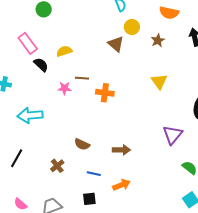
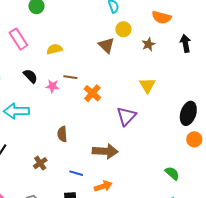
black semicircle: (41, 65) -> (30, 76), moved
orange cross: (105, 93) -> (92, 93), turned 30
purple triangle: (173, 135) -> (126, 116), moved
brown semicircle: (82, 144) -> (62, 134), moved, turned 56
brown arrow: (121, 150) -> (105, 151), size x1.4

